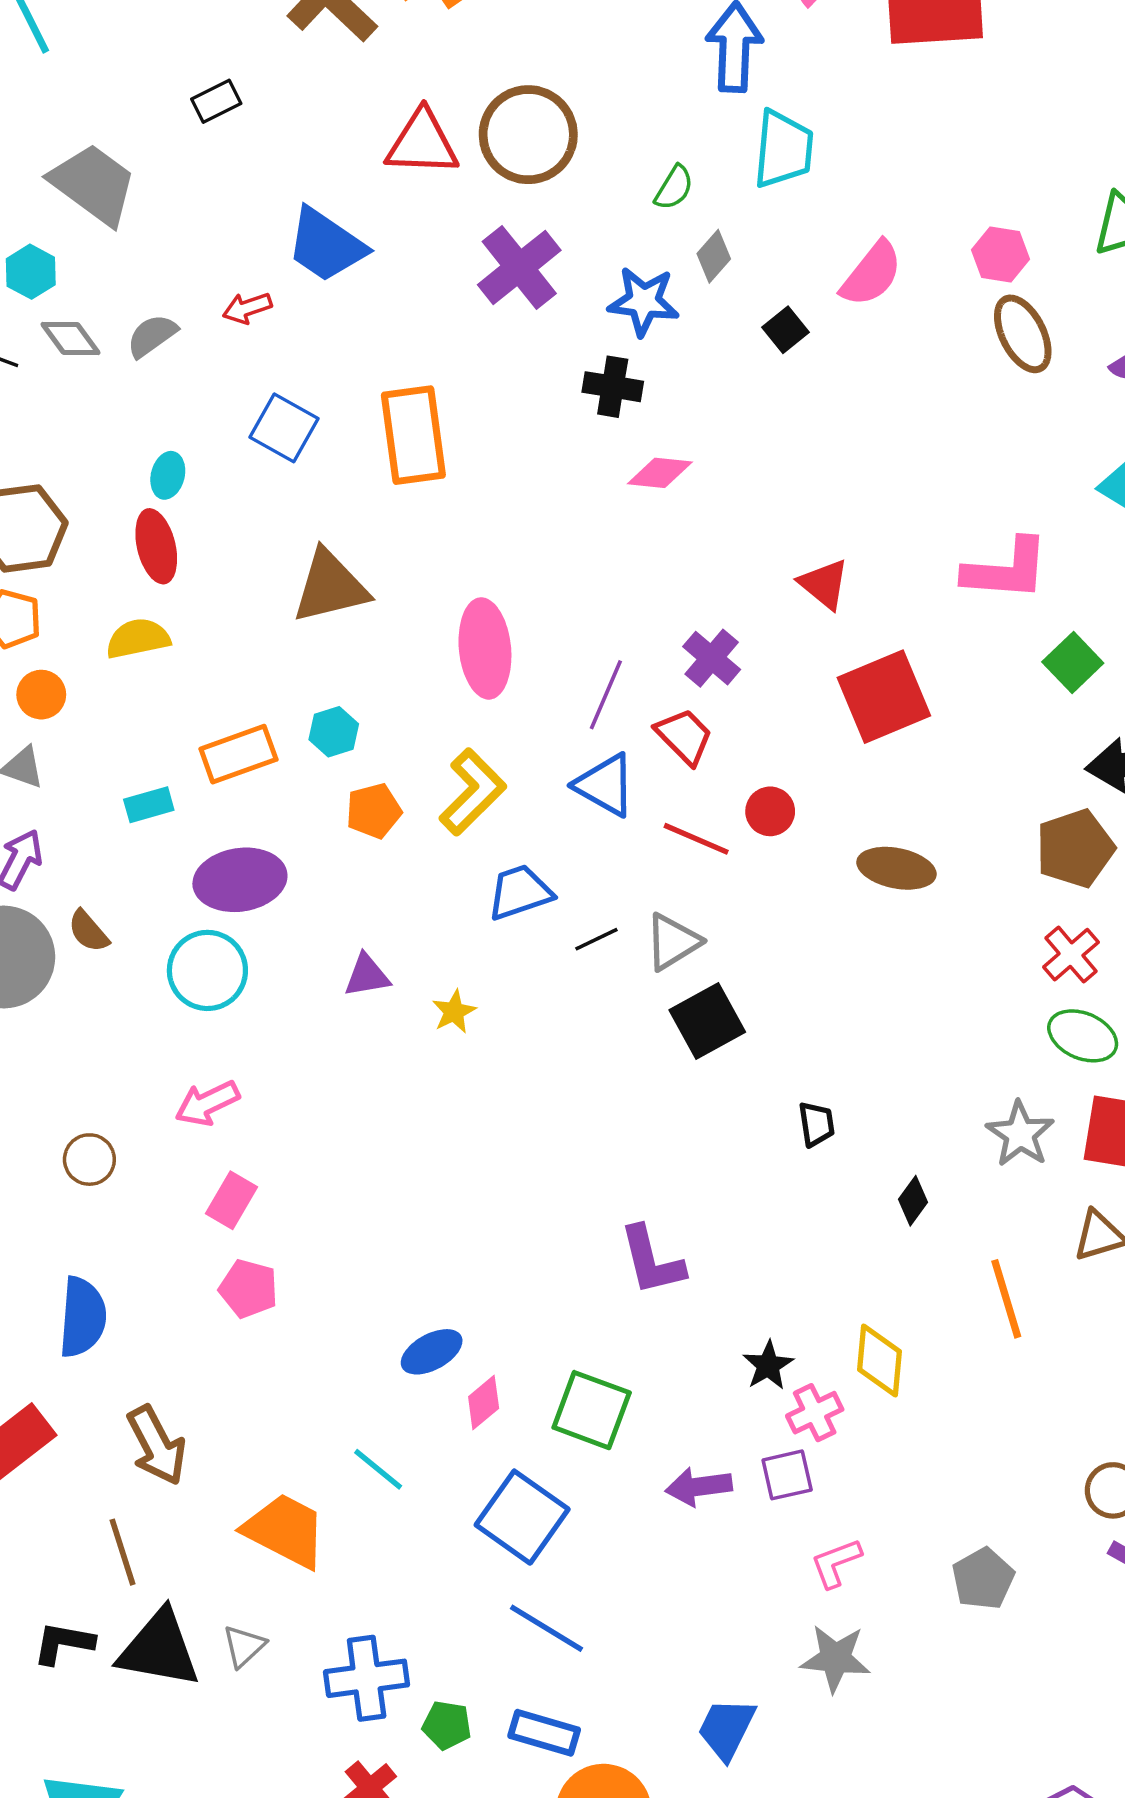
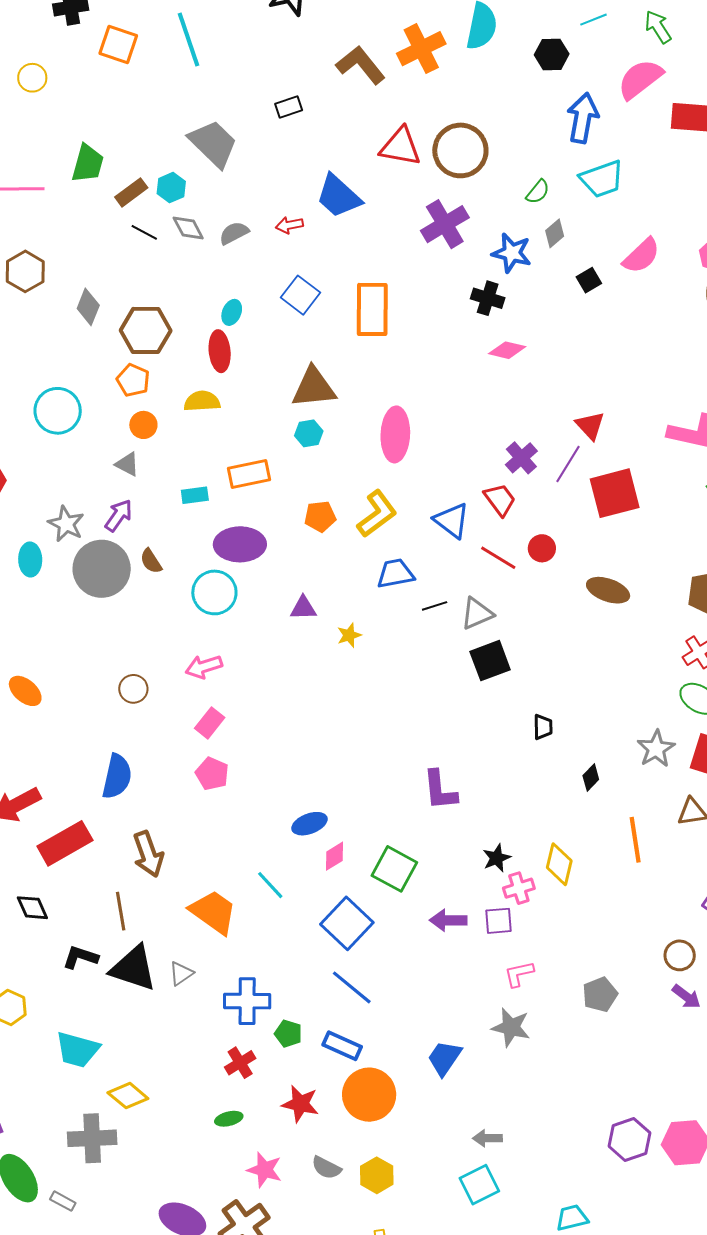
cyan trapezoid: (783, 149) -> (602, 179), turned 57
purple line: (606, 695) -> (568, 464), moved
cyan hexagon: (334, 732) -> (309, 433), moved

